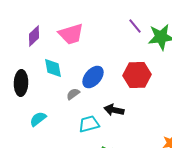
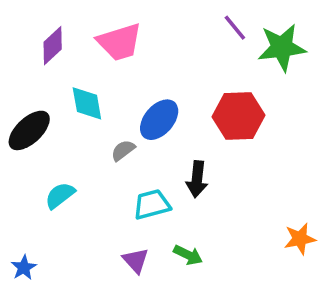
black ellipse: (21, 83) -> (29, 130), turned 45
black arrow: (114, 110) -> (197, 179), turned -96

